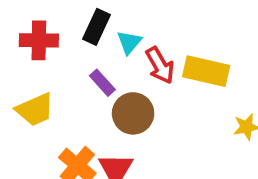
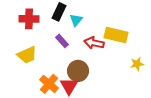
red arrow: (160, 65) -> (94, 43), moved, turned 132
brown circle: (133, 113) -> (78, 71), moved

